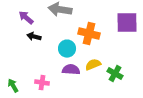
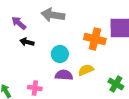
orange cross: (89, 34) -> (95, 39), moved
green cross: (115, 74) -> (116, 84), moved

